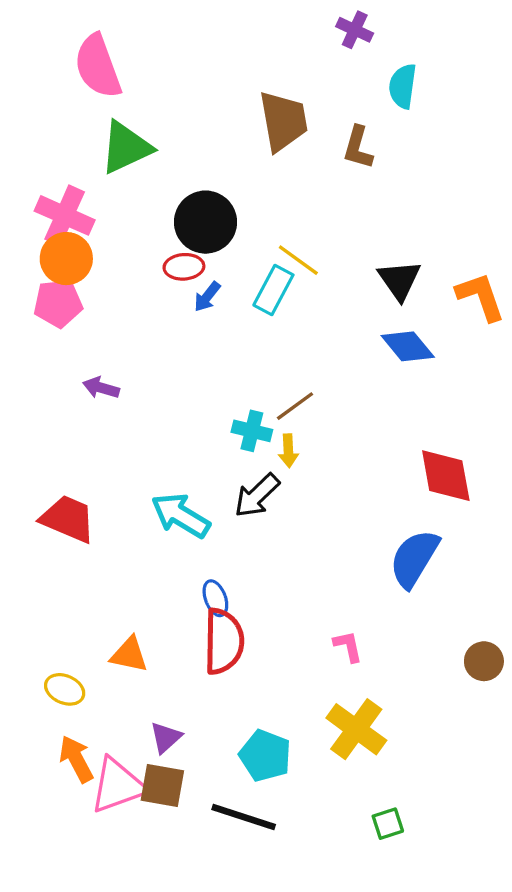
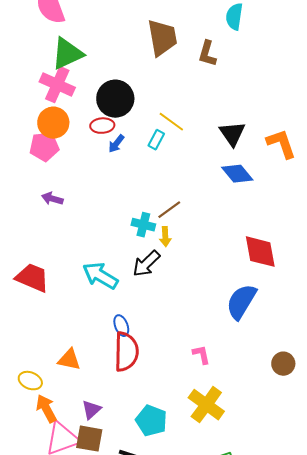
pink cross: (65, 215) -> (57, 85), moved
orange circle: (66, 259) -> (53, 123), moved
cyan rectangle: (273, 290) -> (156, 140), size x0.7
pink pentagon: (58, 303) -> (44, 147), moved
orange arrow: (76, 759) -> (46, 409), moved

